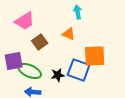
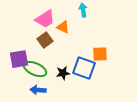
pink trapezoid: (25, 21) -> (45, 19), moved
orange triangle: (69, 34) -> (63, 27), moved
orange square: (95, 56) -> (100, 54), size x0.7

